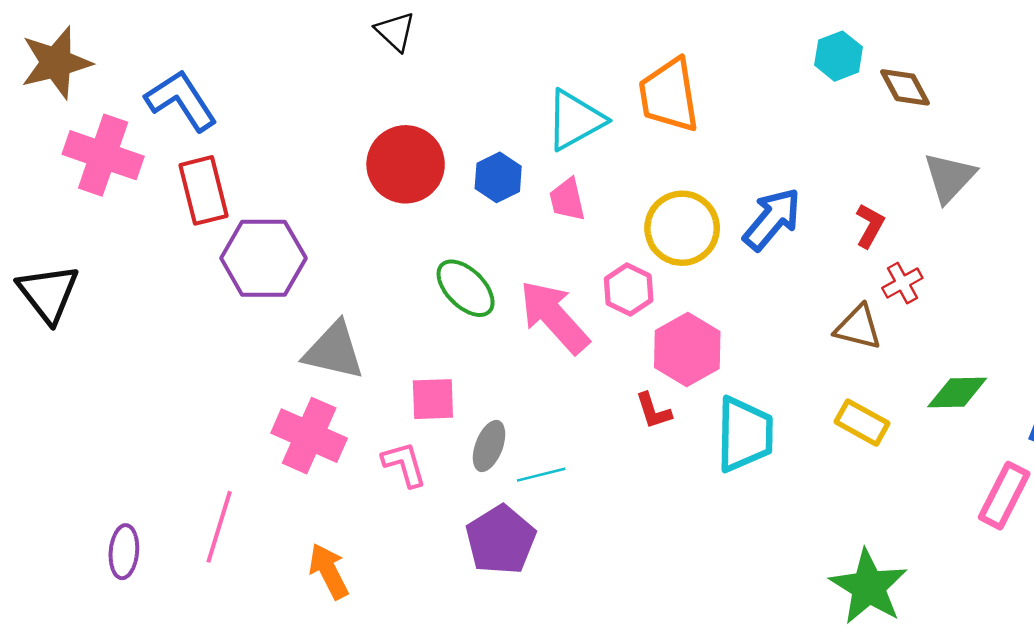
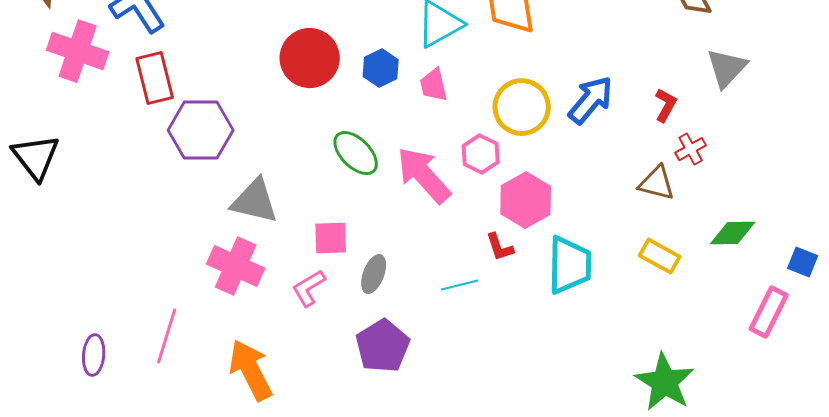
pink L-shape: (404, 464) -> (309, 288), turned -105
cyan line: (541, 475) -> (460, 285), moved
orange arrow: (329, 571) -> (251, 370), size x1.4

